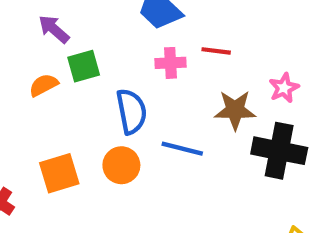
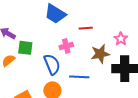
pink cross: (170, 63) -> (66, 46), moved
green square: (84, 66) -> (25, 48), turned 35

